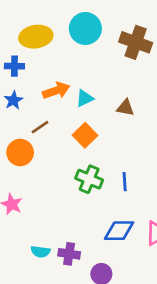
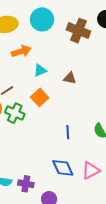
orange arrow: (56, 91) -> (21, 51), moved
green cross: (89, 179) -> (15, 113), moved
blue diamond: (119, 231) -> (63, 168), turned 65

